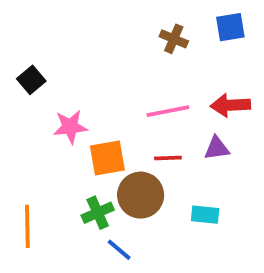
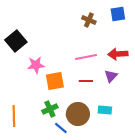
black square: (31, 80) -> (16, 41), size x1.5
purple triangle: (217, 148) -> (111, 76), turned -40
brown circle: (141, 195) -> (78, 114), moved

